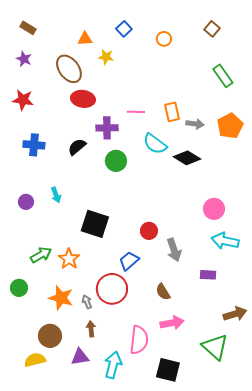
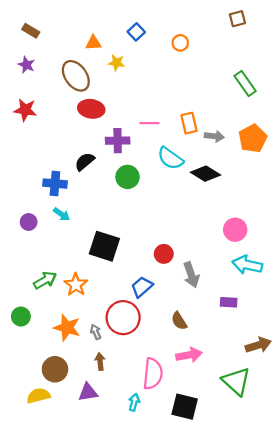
brown square: (212, 29) -> (237, 19), moved, turned 35
blue cross: (34, 145) -> (55, 184), moved
cyan arrow: (56, 195) -> (62, 214), turned -35
cyan arrow: (113, 365) -> (134, 402), moved, size x0.6

